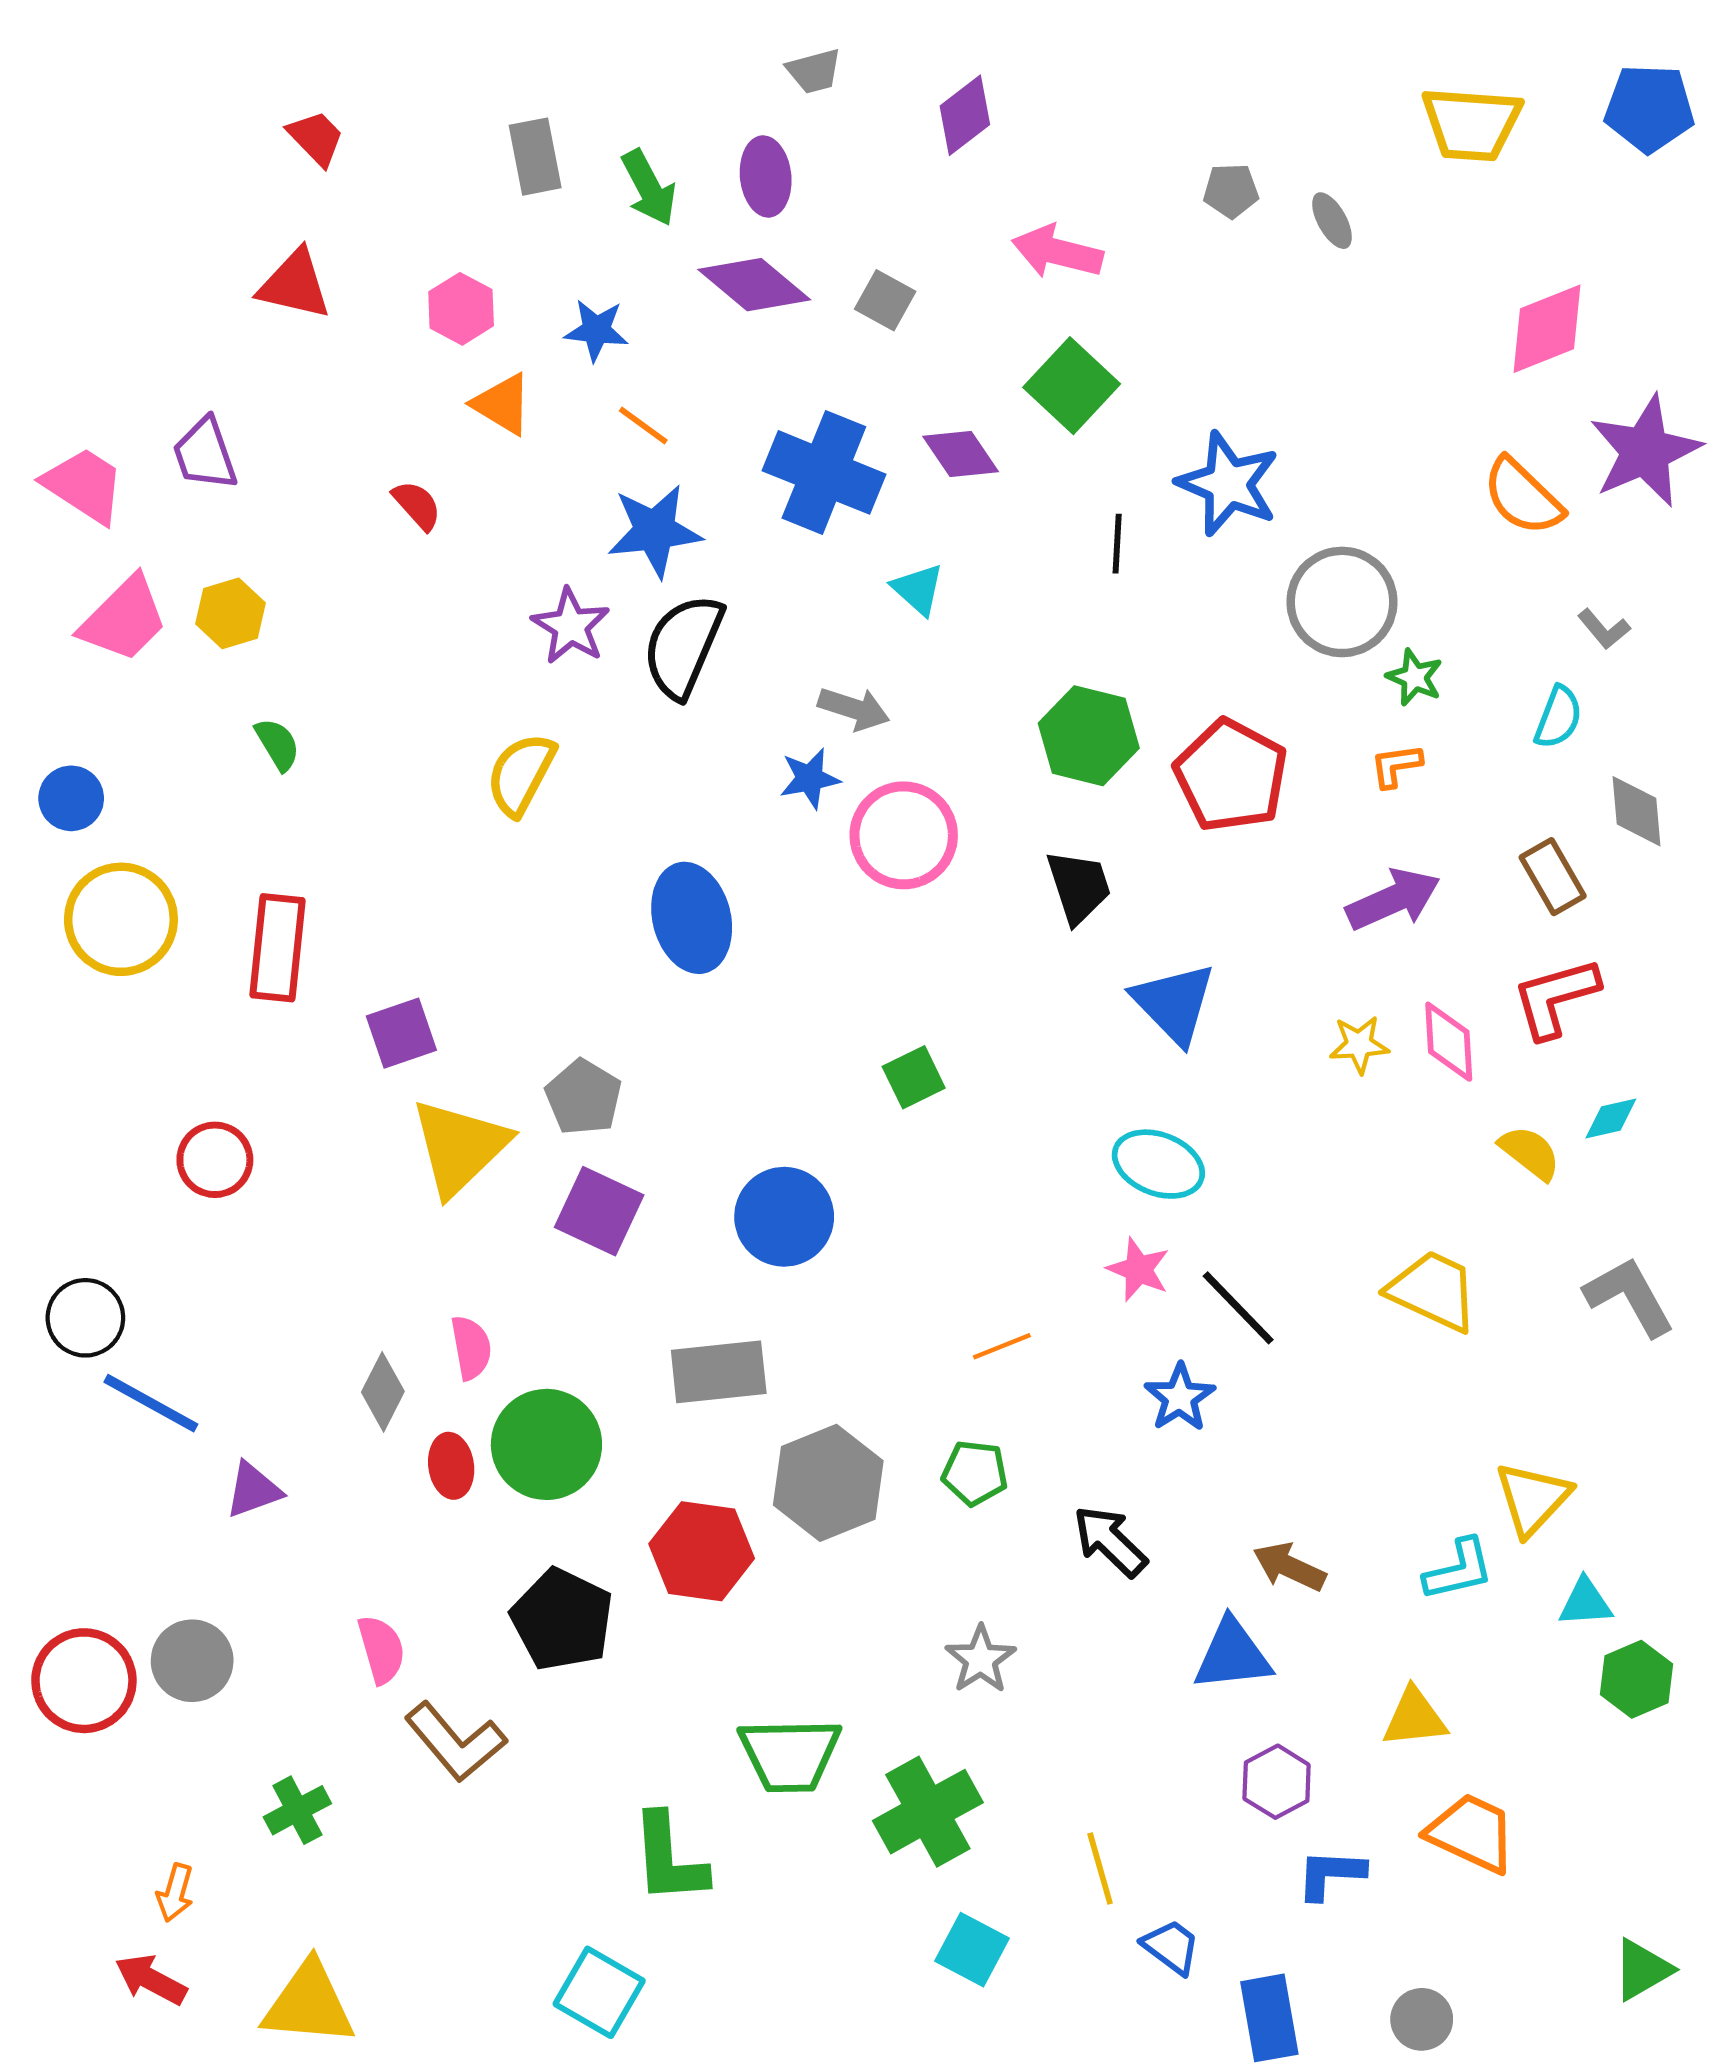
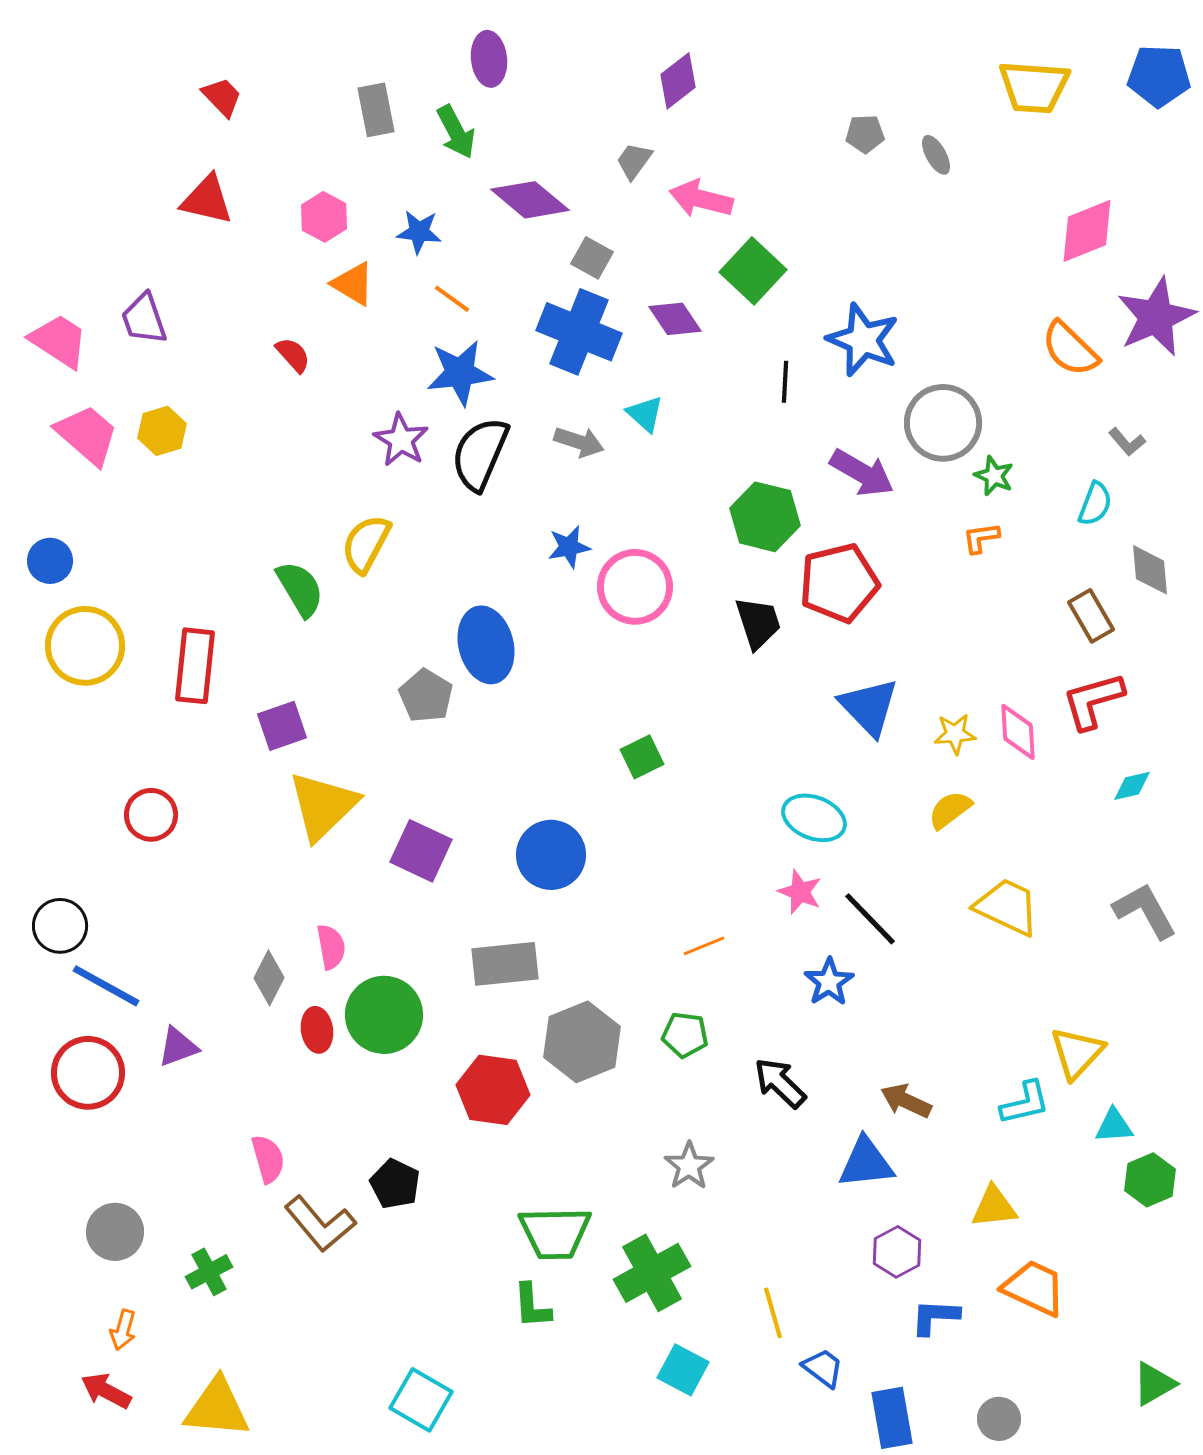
gray trapezoid: (814, 71) -> (634, 161), moved, turned 141
purple ellipse: (766, 176) -> (489, 59), moved
pink arrow: (1057, 252) -> (701, 199), moved
gray square: (885, 300) -> (592, 258), moved
pink trapezoid: (124, 619) -> (87, 435), turned -94
gray arrow: (854, 709) -> (579, 442), moved
green semicircle: (278, 744) -> (300, 589), moved, size x1.5
red pentagon: (1231, 776) -> (839, 583), moved, turned 30
purple arrow: (1393, 899) -> (862, 473), moved, turned 54
blue triangle: (1174, 1003) -> (869, 707), moved
gray pentagon: (583, 1097) -> (426, 696), moved
yellow semicircle: (1530, 1153) -> (950, 810), moved, turned -75
black pentagon: (562, 1619) -> (395, 1184), moved, size x0.7
gray circle: (192, 1661) -> (115, 1232), moved
red circle: (84, 1681) -> (88, 1073), moved
green L-shape: (669, 1859) -> (532, 1306), moved, size x0.7

